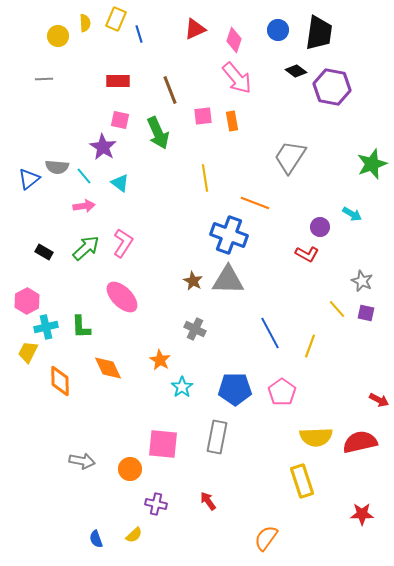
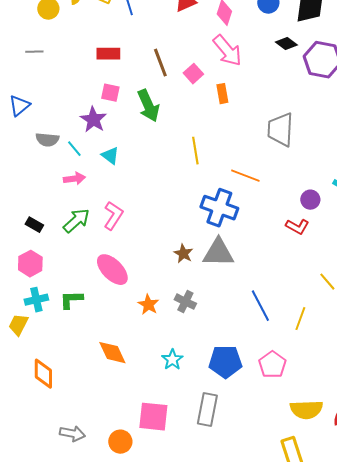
pink square: (203, 116) -> (193, 74), moved, turned -36
gray trapezoid: (290, 157) -> (280, 130), turned -30
blue triangle: (29, 179) -> (19, 106), moved
pink hexagon: (27, 301) -> (30, 264), moved
green L-shape: (81, 327) -> (71, 300), turned 90
orange star: (160, 360) -> (148, 305), moved
orange diamond: (108, 368) -> (112, 353), moved
orange diamond: (60, 381) -> (43, 374), moved

